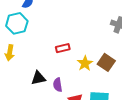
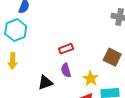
yellow star: (85, 63) -> (91, 79), moved
purple semicircle: (58, 85) -> (66, 70), moved

